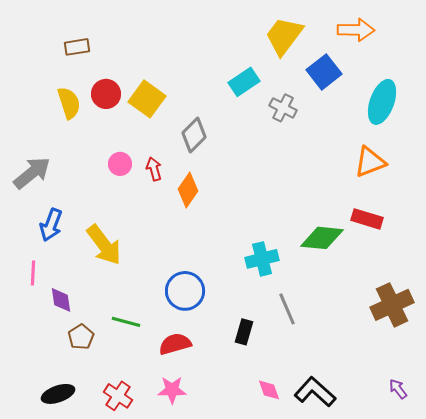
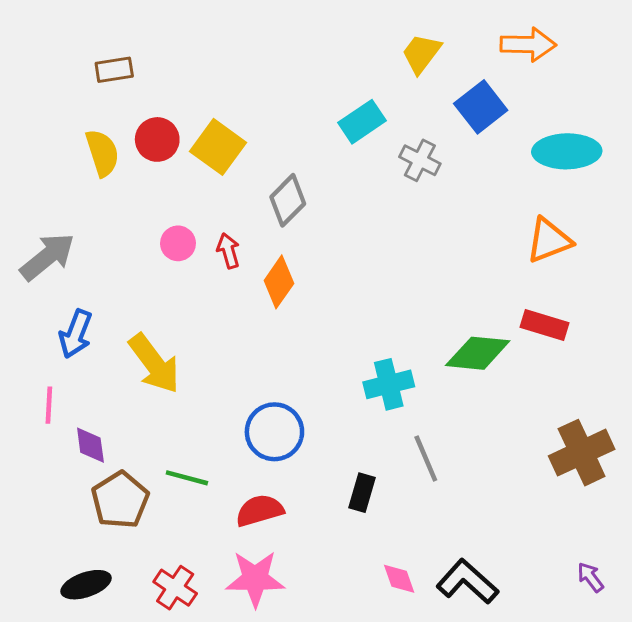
yellow trapezoid: (284, 36) -> (421, 53), size x0.7
cyan ellipse: (382, 102) -> (567, 151), turned 69
brown pentagon: (81, 337) -> (120, 500), size x1.5
pink star: (172, 390) -> (255, 579), size x1.4

